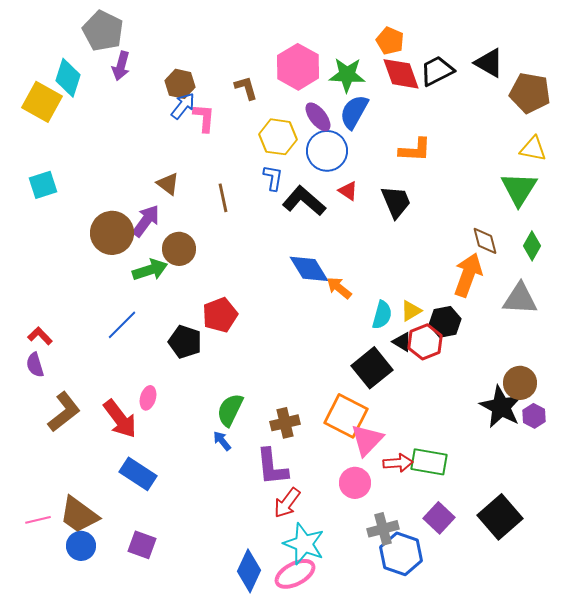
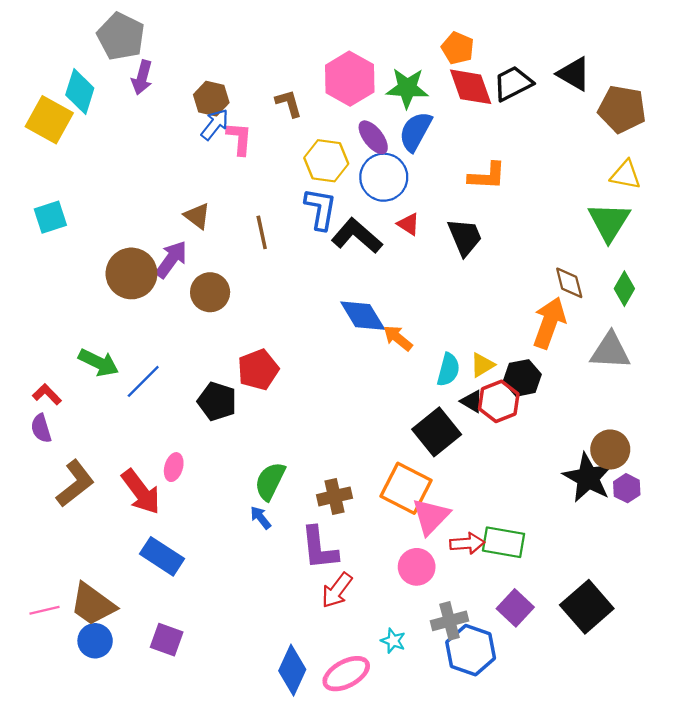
blue L-shape: (273, 178) -> (320, 209), size x1.4
green arrow: (150, 270) -> (99, 363), moved, turned 44
cyan star: (304, 544) -> (393, 641), moved, size x0.5

